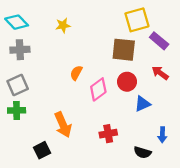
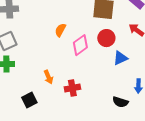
orange arrow: (63, 125) -> (48, 77), size x0.6
red cross: (108, 134) -> (72, 88), moved

